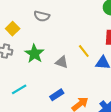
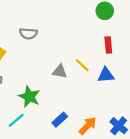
green star: (34, 54) -> (29, 97), moved
gray triangle: (62, 62) -> (60, 71), moved

